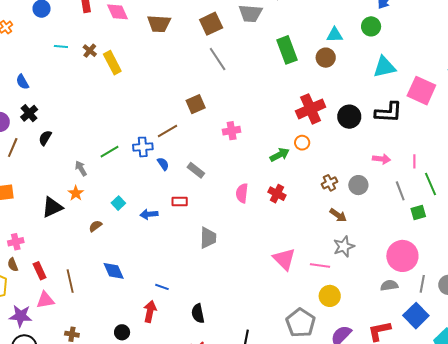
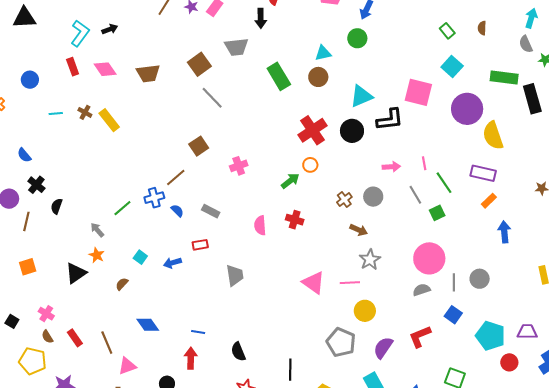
cyan triangle: (384, 67) -> (361, 96), moved
pink cross: (16, 242) -> (46, 314), turned -35
pink triangle: (45, 300) -> (127, 366), moved
blue square: (416, 316) -> (453, 315), size x0.7

